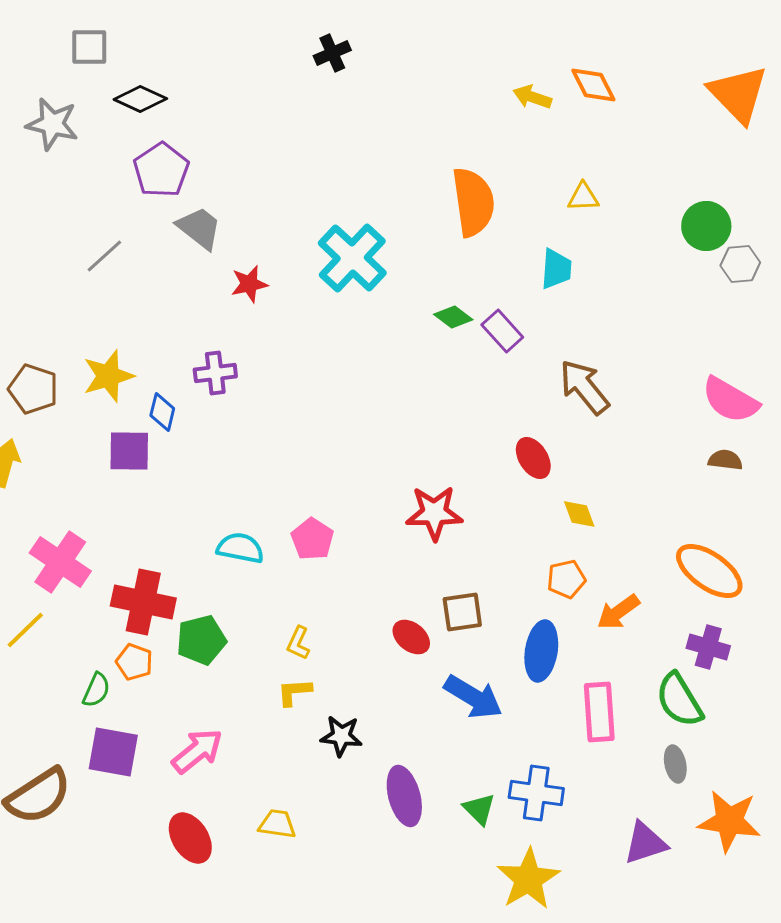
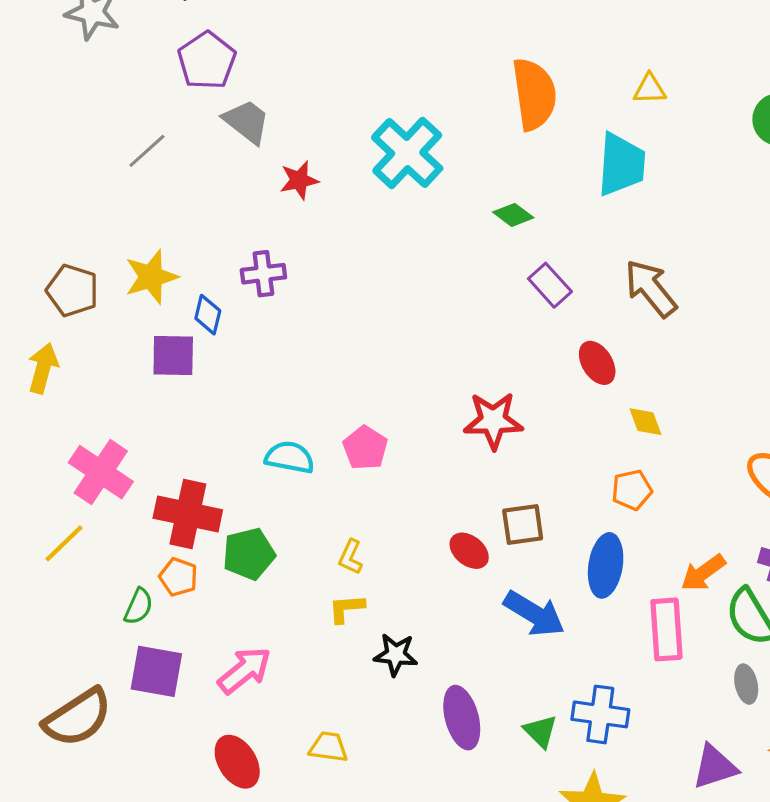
cyan trapezoid: (556, 269) -> (621, 165), size x1.5
purple rectangle: (502, 331) -> (550, 285), moved
orange arrow: (618, 612) -> (703, 573), moved

